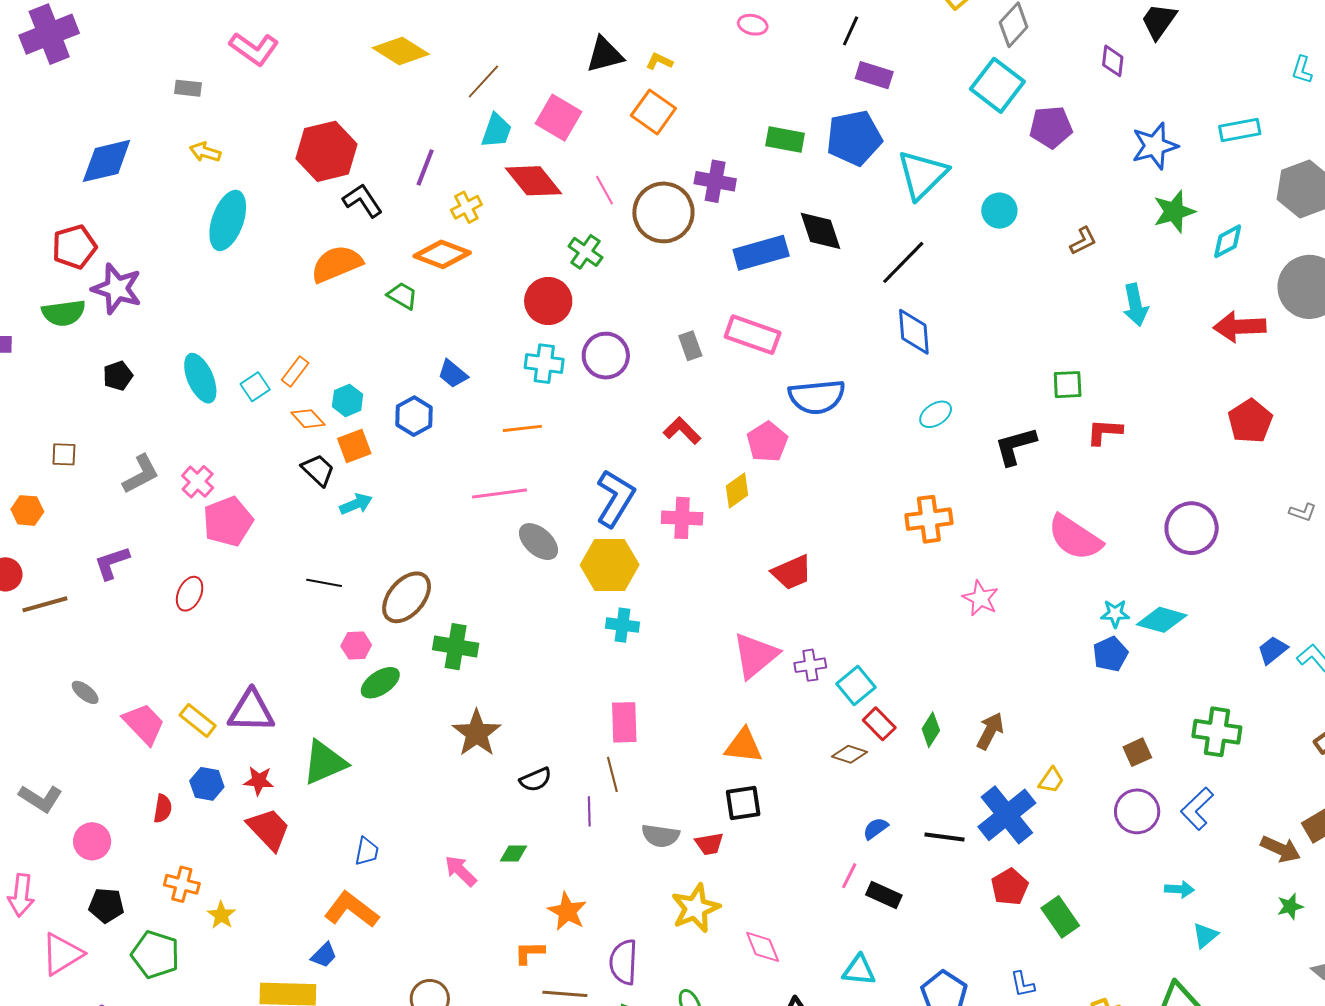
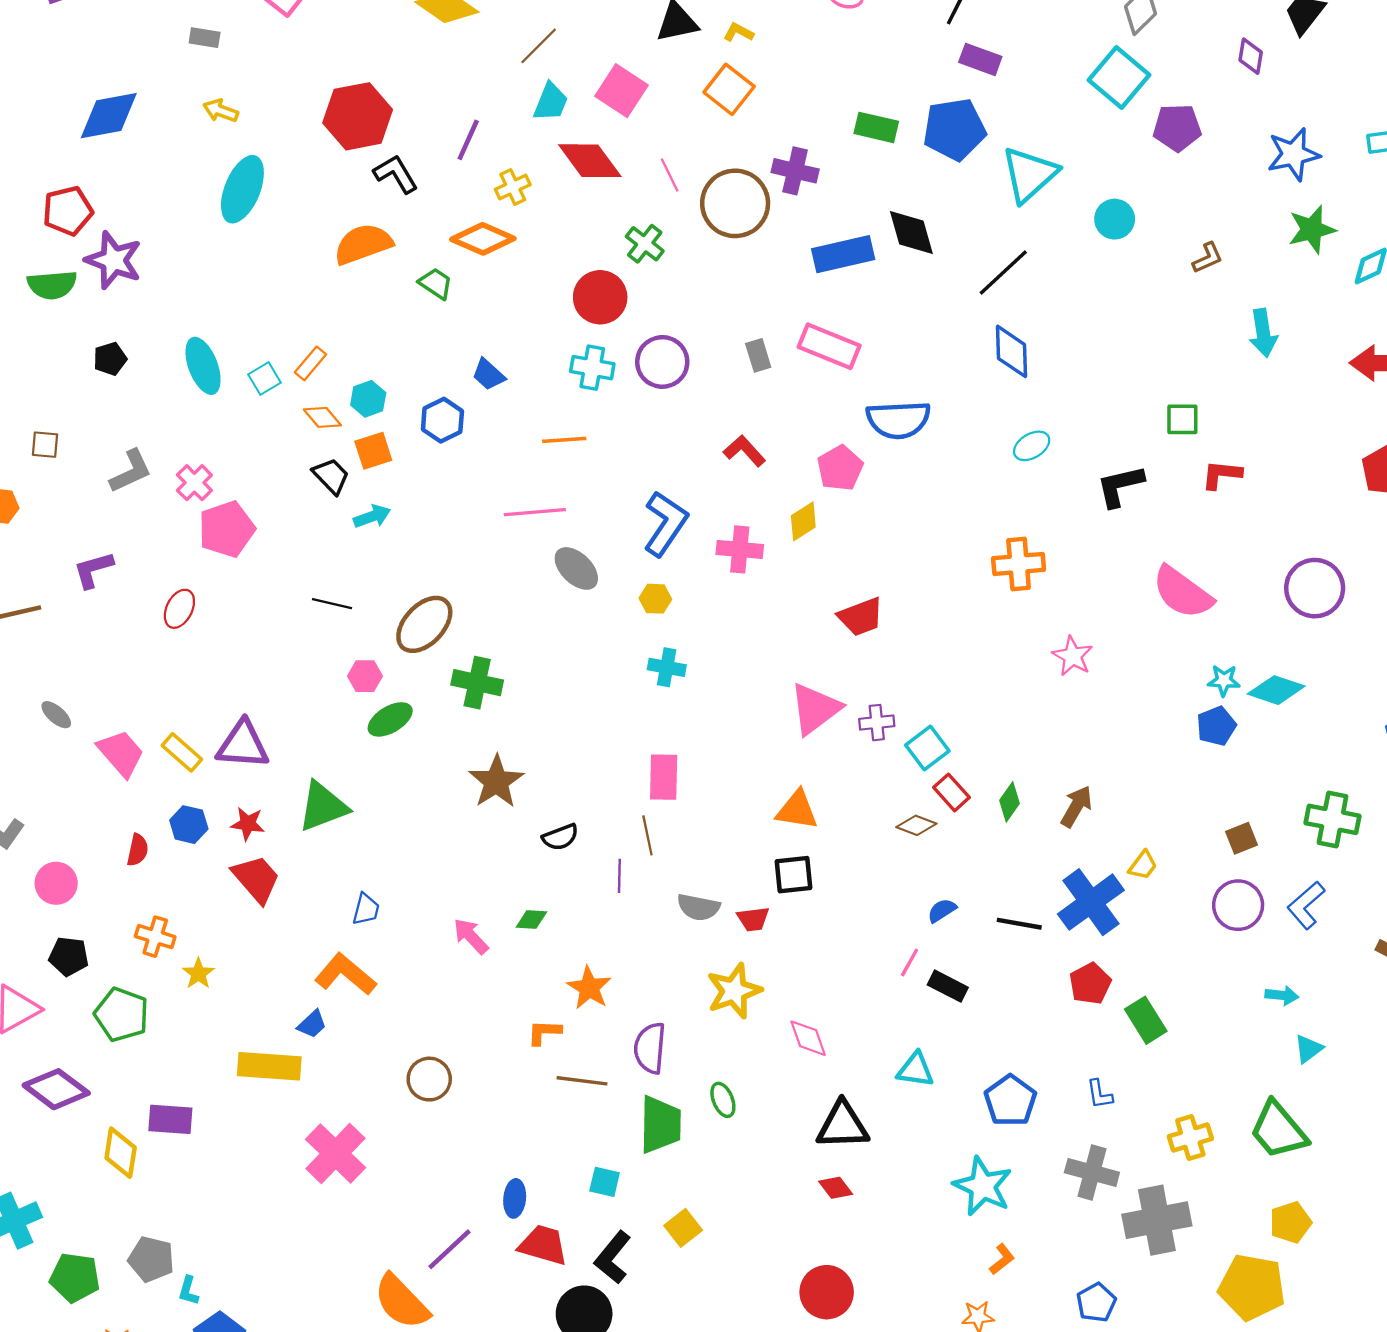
yellow hexagon: (610, 565) -> (655, 599), size x0.5

